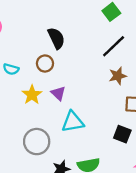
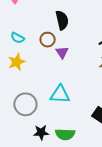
purple triangle: (58, 93) -> (62, 52), moved
yellow star: (32, 95) -> (17, 62), moved

